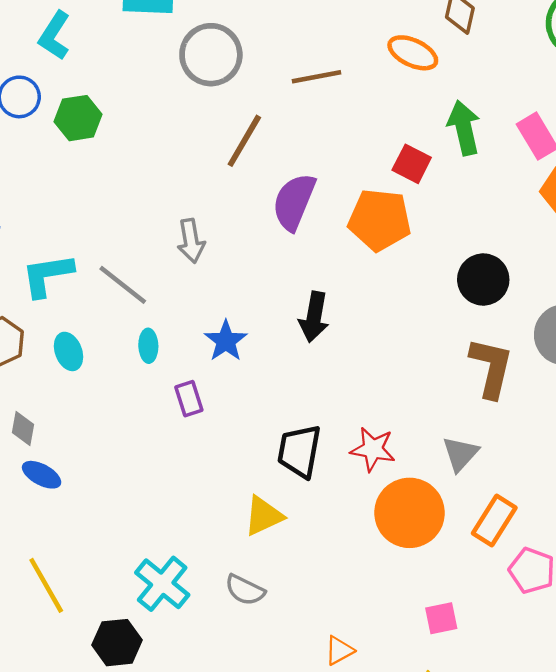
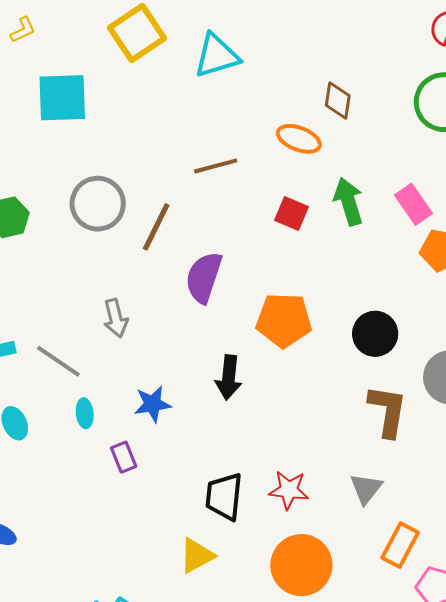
gray circle: (211, 55) -> (98, 204), moved
red square: (412, 164) -> (292, 214), moved
orange pentagon: (380, 220) -> (284, 320), moved
blue star: (226, 341) -> (153, 404), turned 30
orange circle: (410, 513) -> (301, 565), moved

